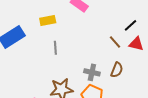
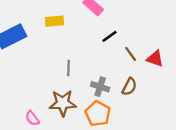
black line: (131, 25) -> (109, 36), moved
gray line: (55, 48) -> (69, 68), moved

